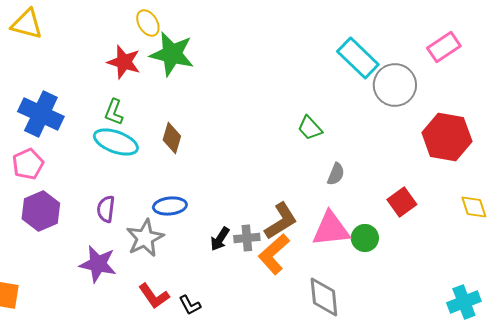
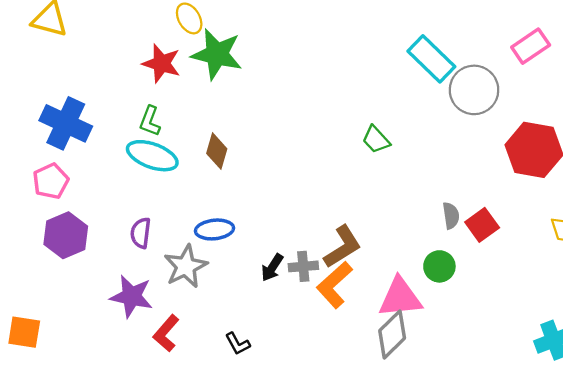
gray semicircle: (336, 174) -> (451, 216), moved, turned -30
pink triangle: (331, 229) -> (400, 298), moved
red L-shape: (154, 296) -> (166, 333), moved, turned 76
gray diamond: (324, 297) -> (392, 334), turned 51

